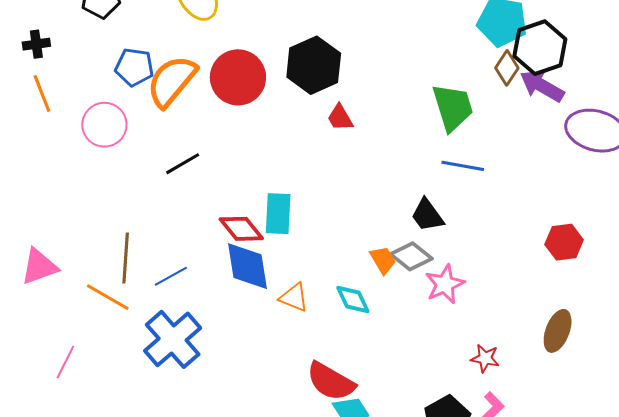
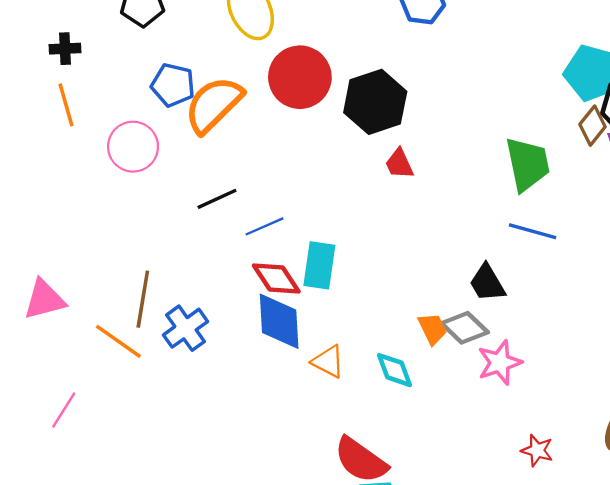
red circle: (238, 77) -> (300, 77), moved
blue line: (171, 276) -> (264, 226), moved
blue cross: (173, 339) -> (185, 328), moved, size x0.7

